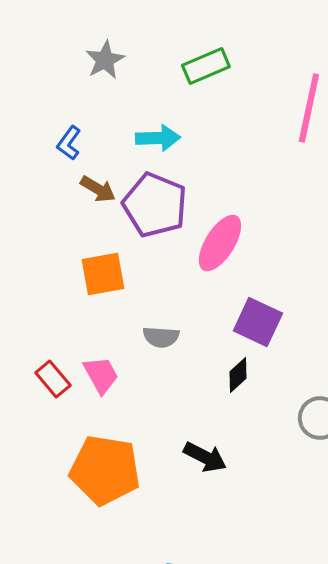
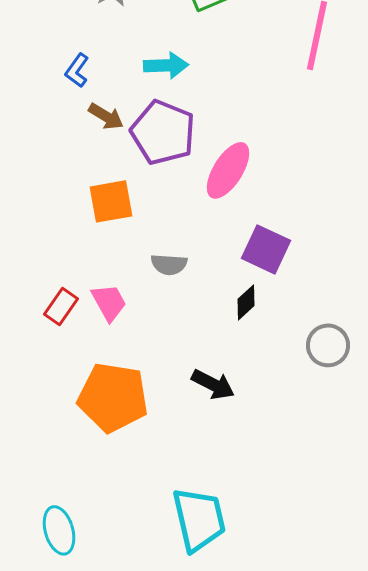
red rectangle: (53, 379) -> (61, 306), turned 75

